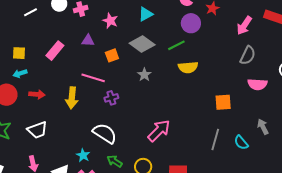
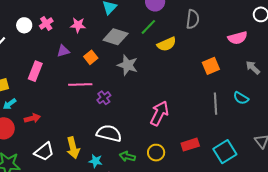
gray semicircle: (248, 55) -> (193, 19), moved
gray star: (144, 75) -> (128, 65), size x1.5
yellow arrow: (72, 98) -> (73, 148), moved
gray arrow: (263, 127) -> (253, 68), moved

